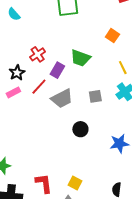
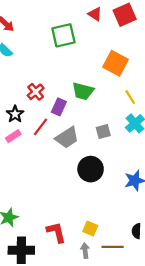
orange square: (112, 36) -> (115, 63), size x1.6
black circle: (80, 129) -> (91, 169), size x1.5

